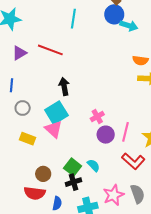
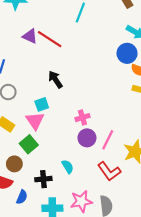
blue circle: (114, 14) -> (127, 53), moved
purple triangle: (19, 53) -> (30, 36), moved, turned 42
black arrow: (64, 86) -> (55, 79), turned -36
cyan square: (56, 113) -> (42, 104), size x0.6
green square: (73, 167) -> (29, 144), moved

